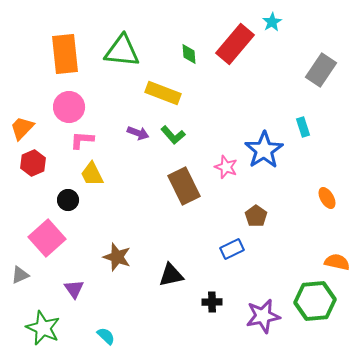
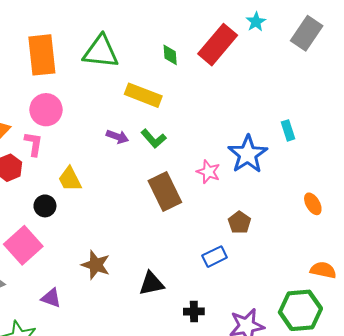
gray rectangle: (321, 70) -> (307, 33), moved
pink L-shape: (82, 140) -> (34, 144), moved, turned 95
purple triangle: (74, 289) -> (51, 298), turned -35

